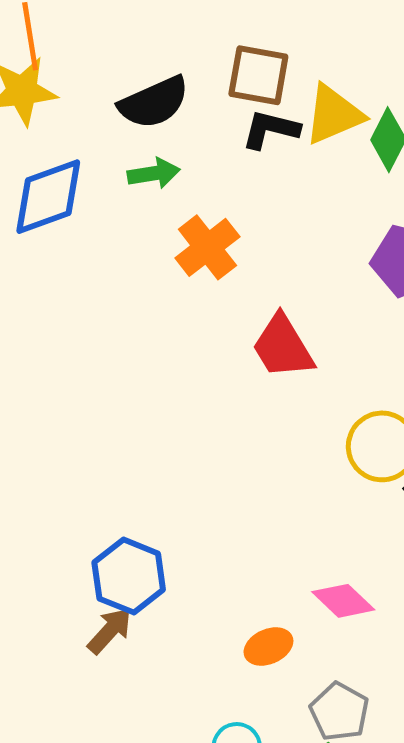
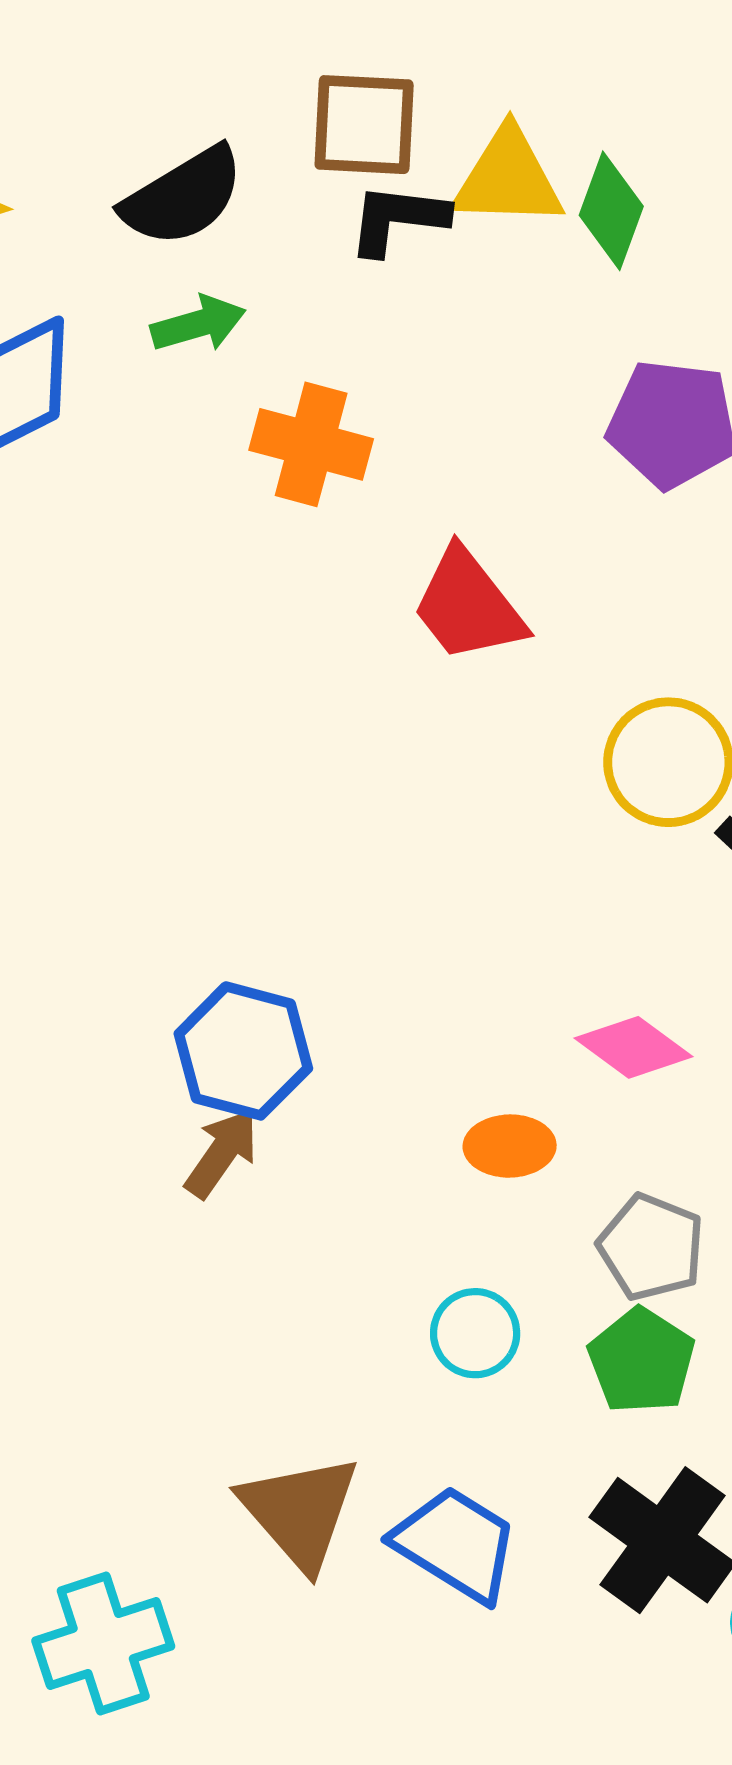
yellow triangle: (334, 115) -> (508, 178), turned 32
orange cross: (207, 247) -> (311, 444), turned -30
orange ellipse: (268, 647) -> (510, 1146), turned 30

